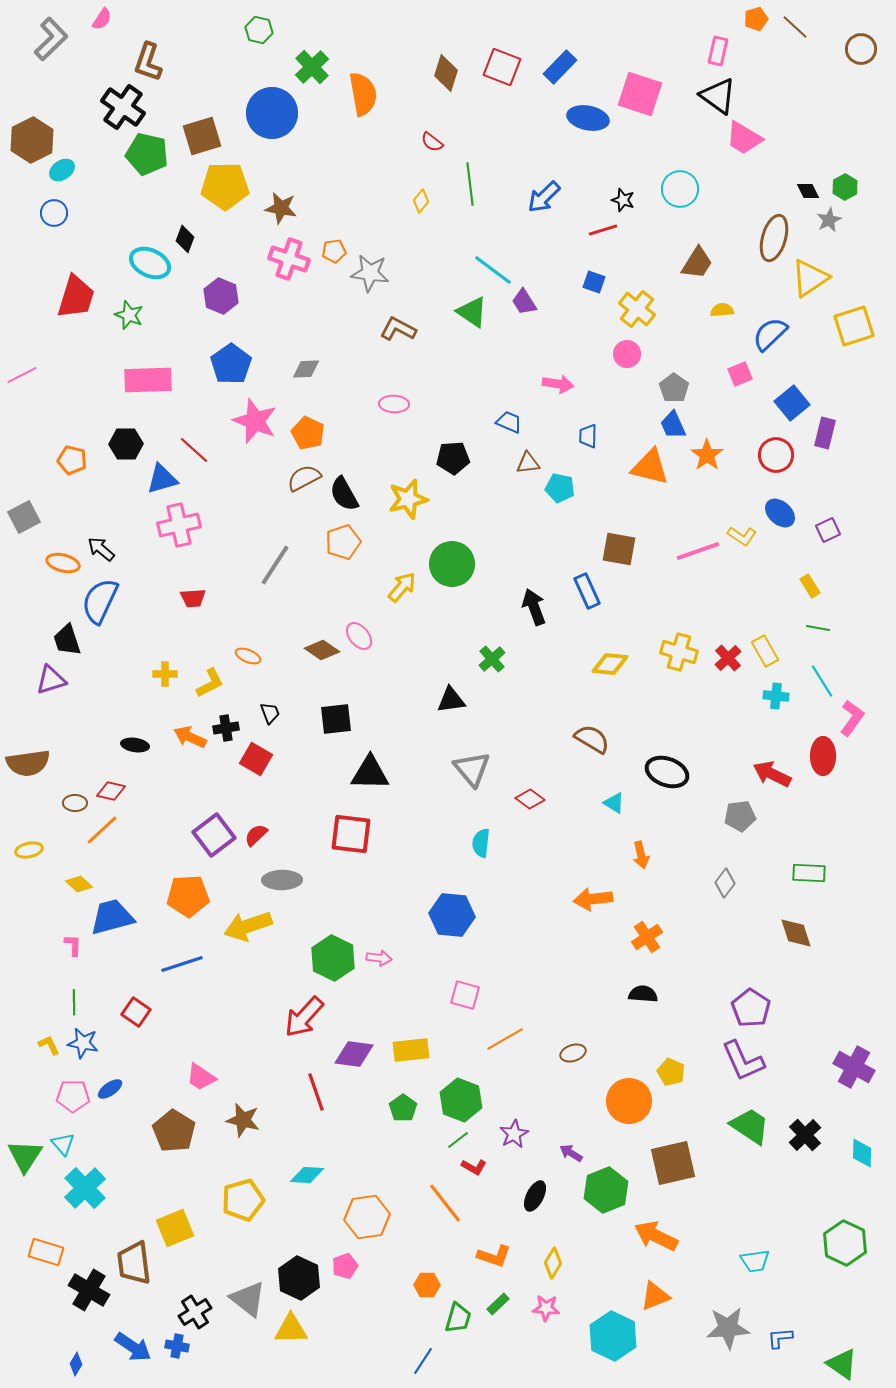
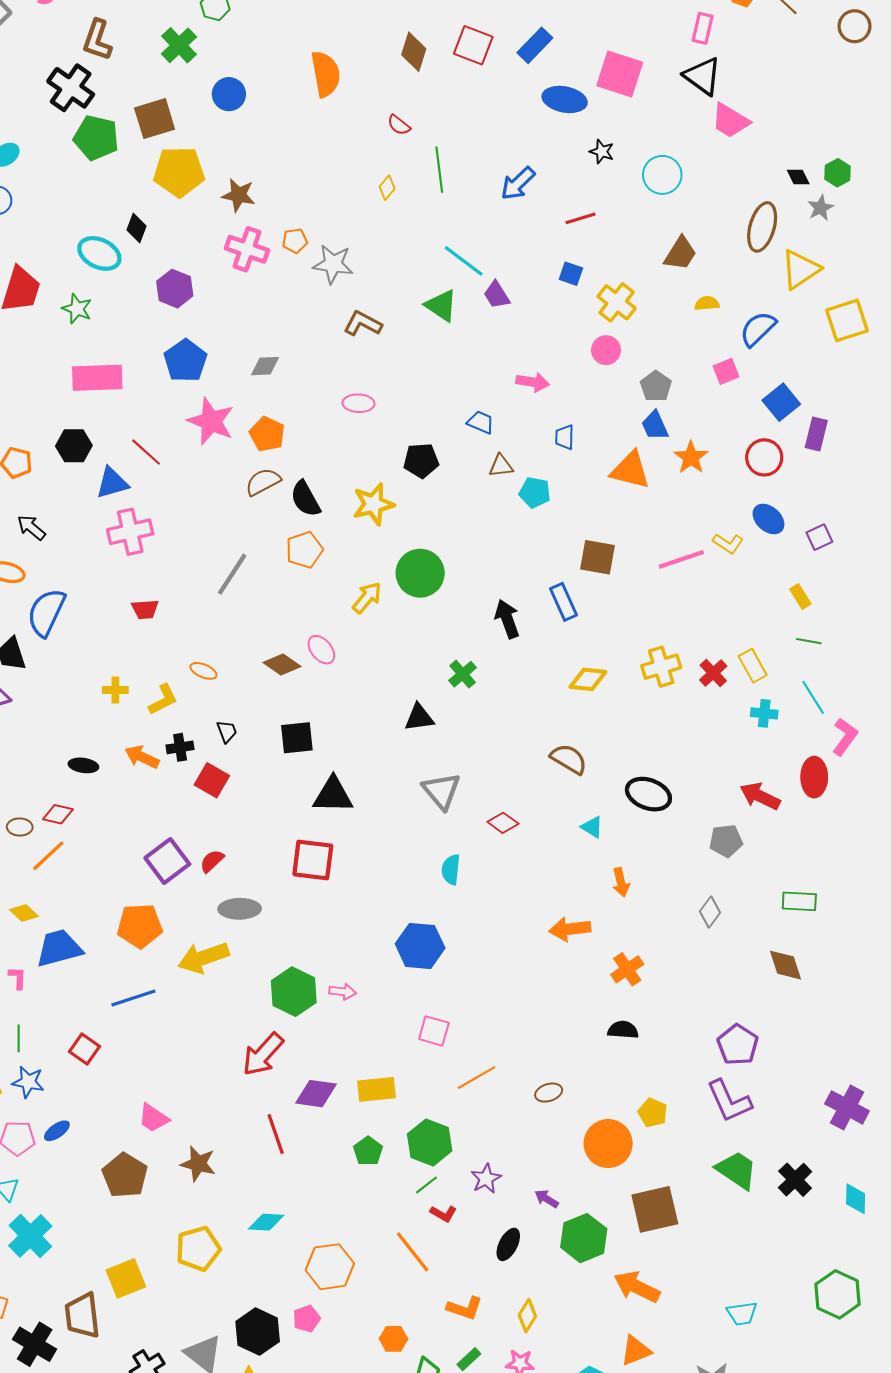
green cross: (312, 67) -> (179, 45), moved
blue circle: (272, 113) -> (229, 94), size x0.6
black star: (623, 200) -> (602, 152), moved
black arrow: (101, 549) -> (31, 528), moved
yellow cross: (679, 652) -> (661, 667), turned -33

